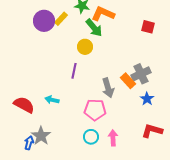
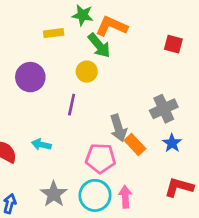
yellow rectangle: (61, 19) -> (54, 33), turned 40
purple circle: (44, 21) -> (30, 77), moved
orange rectangle: (128, 81) -> (135, 144), moved
gray star: (41, 136) -> (54, 194), moved
cyan circle: (91, 137) -> (95, 195), size x1.5

